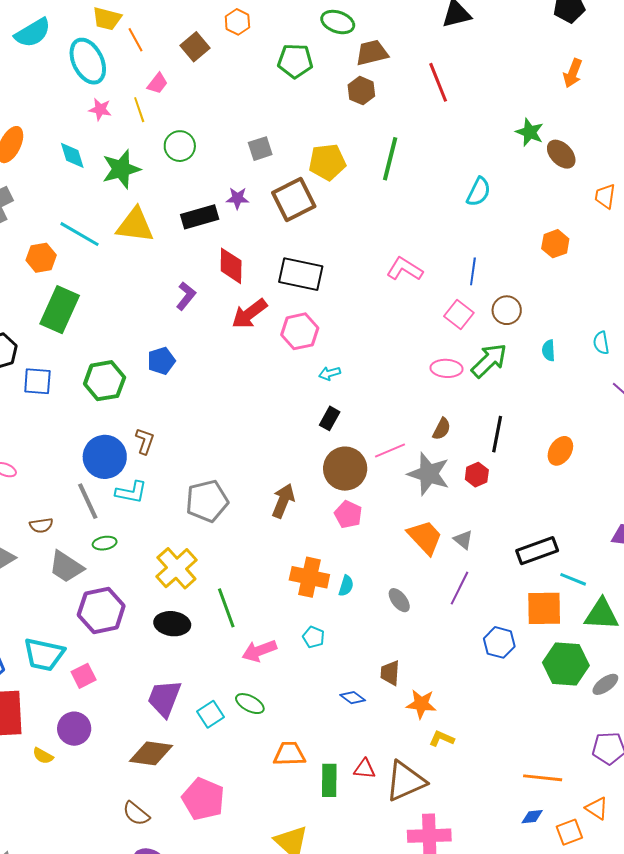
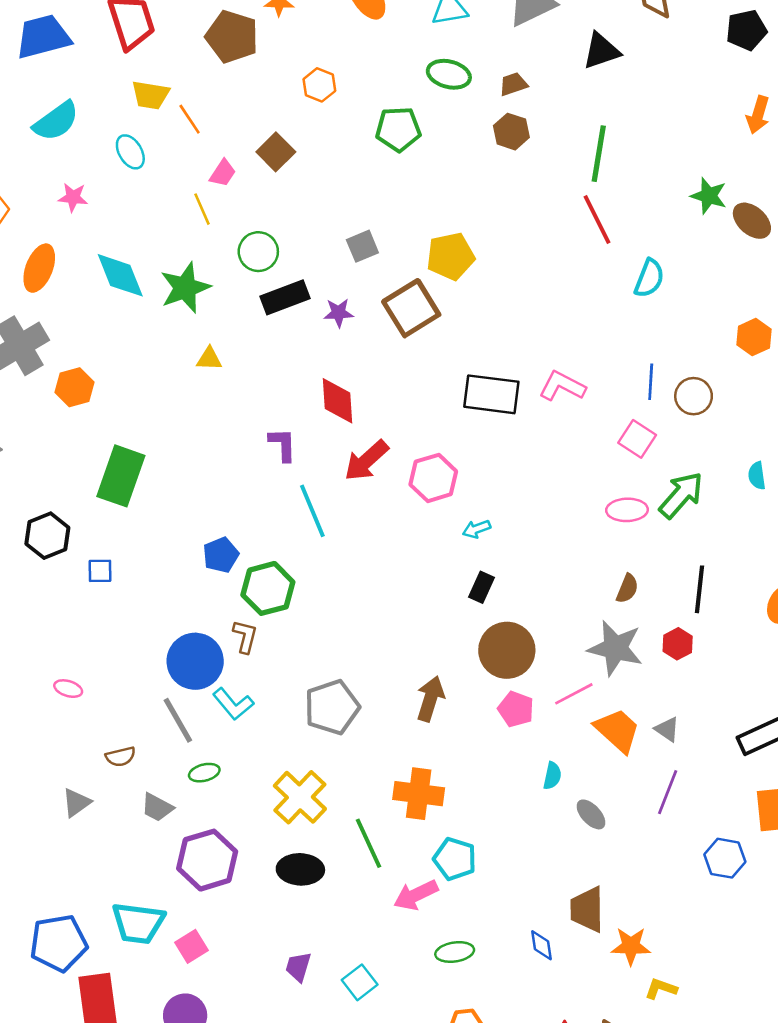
brown square: (195, 47) -> (276, 152), moved
brown trapezoid: (372, 53) -> (513, 84), moved, size x0.7
cyan ellipse: (88, 61) -> (130, 152), size x0.6
red line: (438, 82) -> (597, 219), moved
brown hexagon: (361, 91) -> (511, 132), moved
pink star: (100, 109) -> (73, 197), moved
cyan diamond: (72, 155) -> (120, 275), size x1.4
green line: (390, 159) -> (599, 154), moved
black rectangle: (200, 217) -> (285, 297), moved
yellow triangle: (135, 225) -> (209, 359), size x0.5
cyan line: (80, 234) -> (312, 511), moved, turned 42
orange hexagon: (41, 258) -> (75, 387), moved
black rectangle: (301, 274) -> (491, 394), moved
purple L-shape: (186, 296) -> (283, 445), turned -36
brown circle: (507, 310) -> (694, 396), moved
blue pentagon: (161, 361) -> (221, 555), moved
blue square: (37, 381) -> (100, 571), size x0.7
green hexagon: (105, 381) -> (268, 588), moved
pink line: (390, 450) -> (574, 694), moved
cyan L-shape: (131, 492) -> (233, 704), turned 44
gray trapezoid: (66, 567) -> (157, 807), size x0.7
orange cross: (309, 577) -> (419, 794), moved
cyan semicircle: (346, 586) -> (552, 776), moved
cyan pentagon: (313, 637) -> (455, 859), moved, size x1.5
brown trapezoid: (390, 673) -> (587, 909), size x1.4
purple trapezoid: (164, 698) -> (298, 967), size x0.6
blue diamond: (353, 698) -> (542, 945), turned 50
green ellipse: (250, 704) -> (455, 952), moved, turned -32

